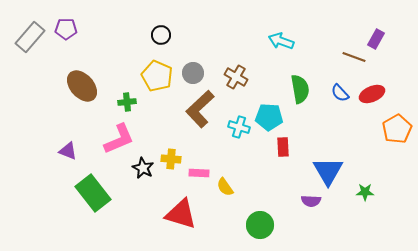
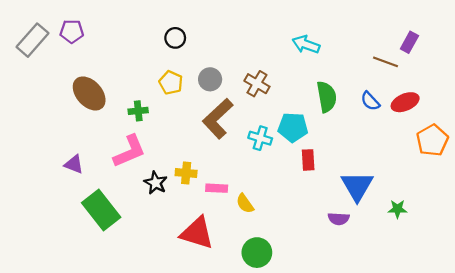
yellow pentagon: (157, 76) -> (171, 83), size x0.7
green circle: (260, 225) -> (257, 253), moved

